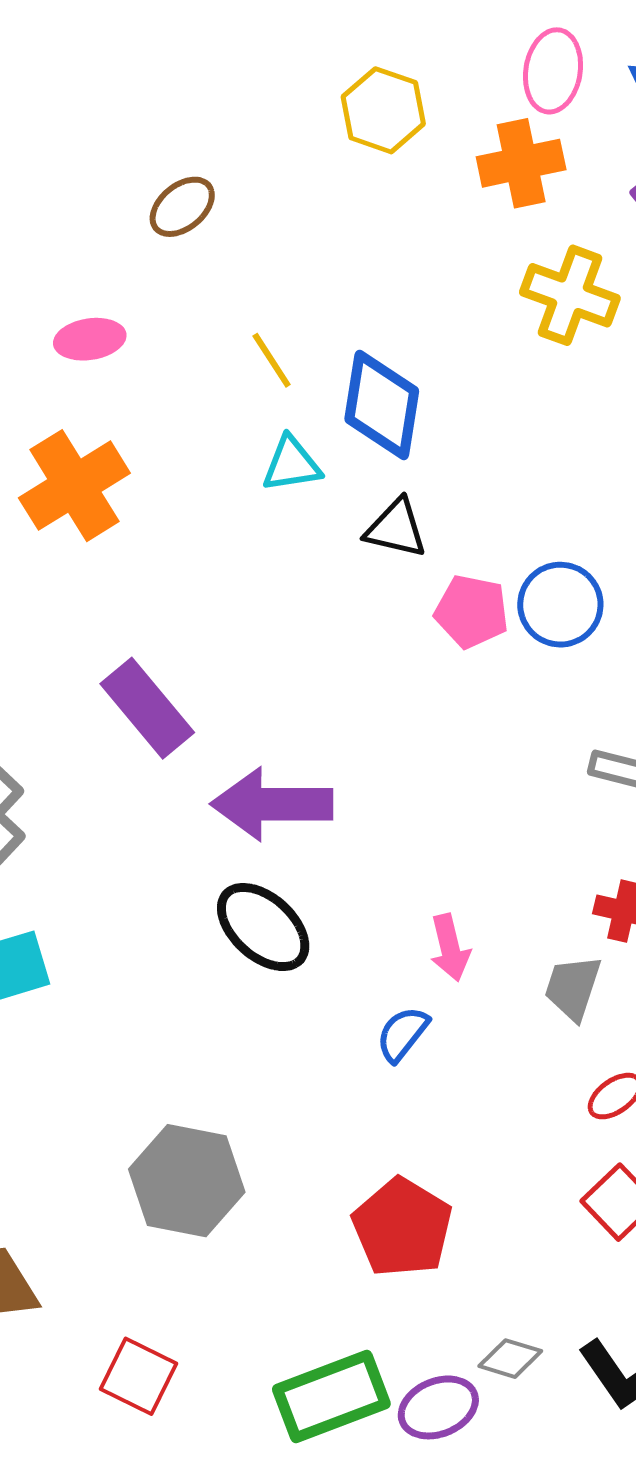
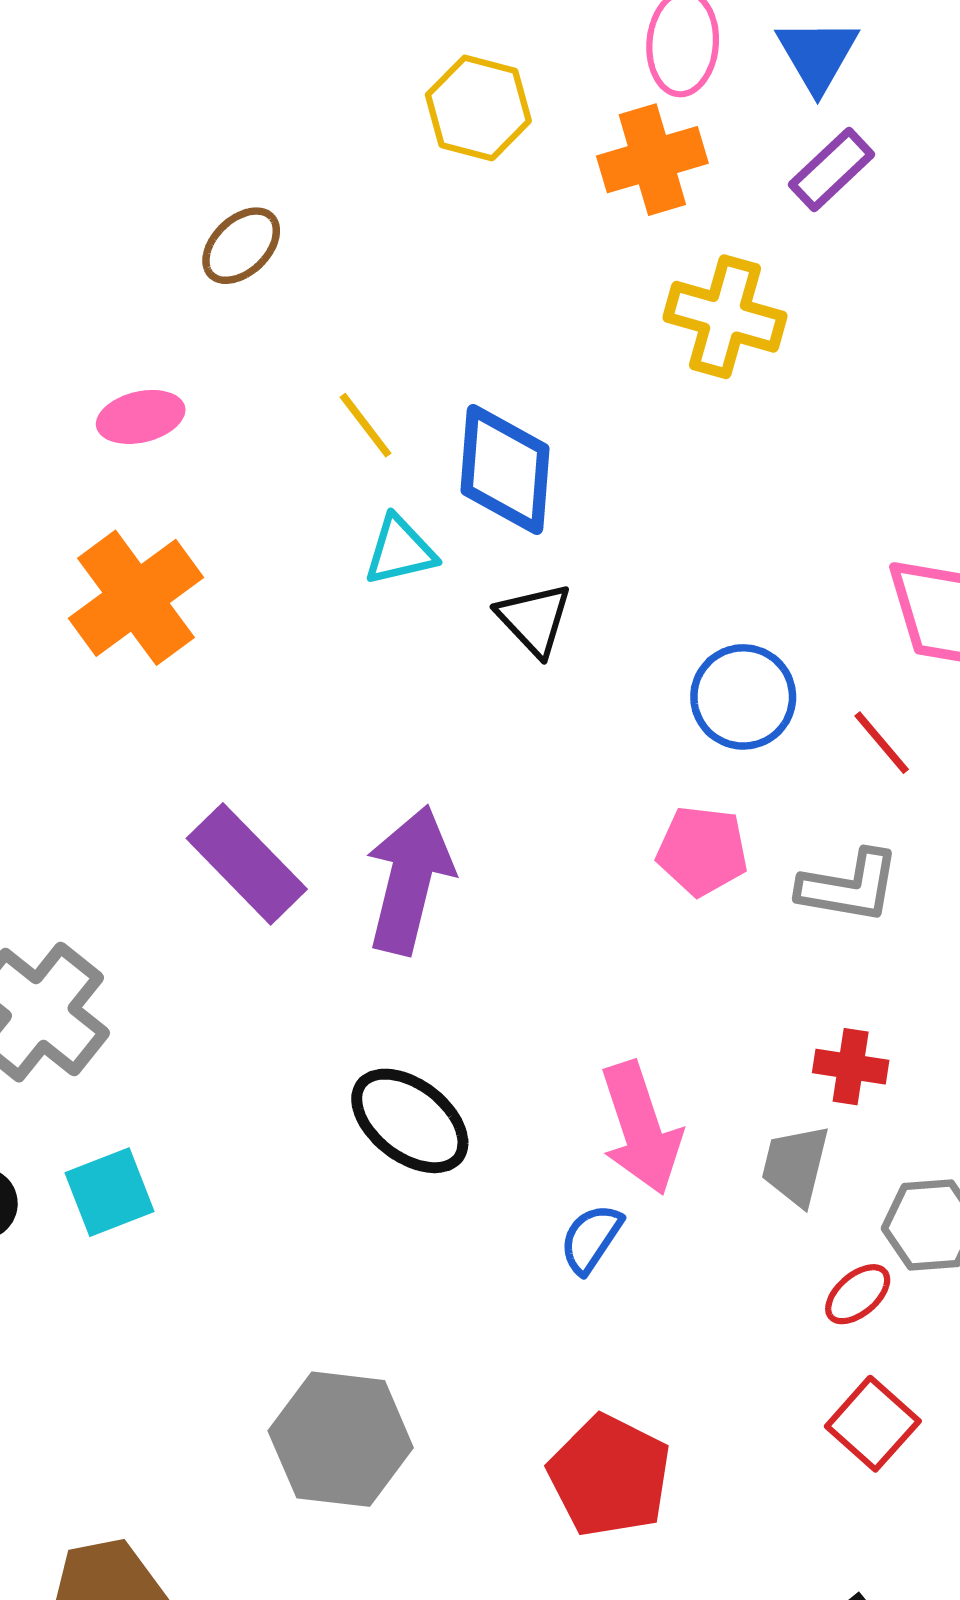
black triangle: (396, 528) -> (534, 619), turned 38
pink pentagon: (472, 612) -> (702, 851), moved
purple arrow: (272, 804) -> (409, 880), moved, turned 108
pink arrow: (450, 948) -> (641, 1128), size x1.6

